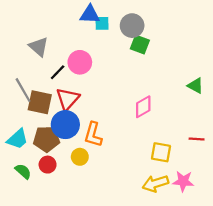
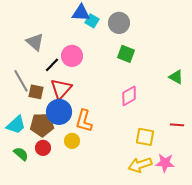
cyan square: (102, 23) -> (92, 21), turned 32
green square: (140, 44) -> (126, 54), moved
brown square: (40, 102) -> (36, 92), size x0.7

